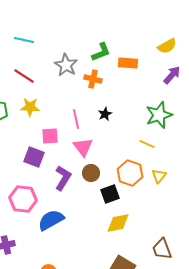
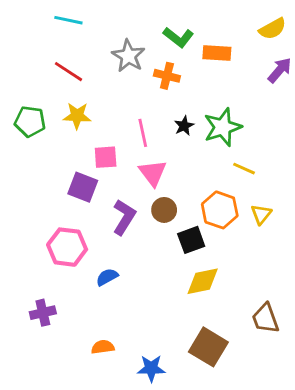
green L-shape: (101, 52) -> (178, 37), turned 60
green star: (159, 115) -> (223, 127), moved
blue semicircle: (51, 220) -> (107, 277), size x0.6

